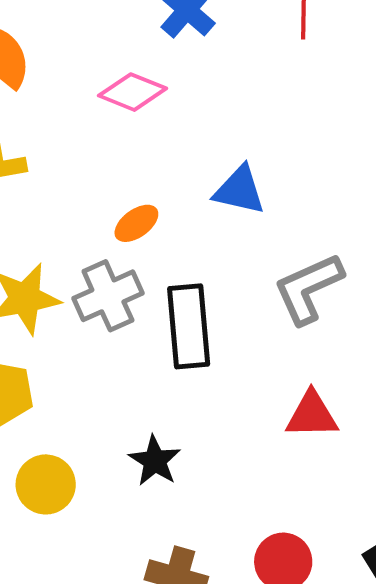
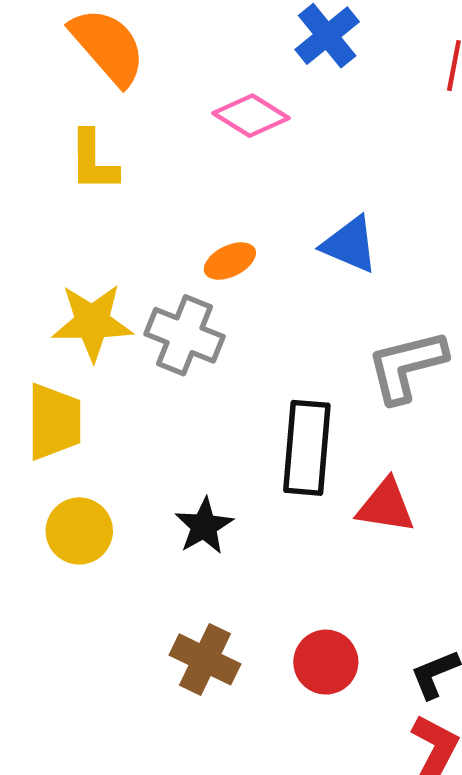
gray cross: (108, 296) -> (184, 335), turned 36
black rectangle: (189, 326) -> (307, 448), moved

